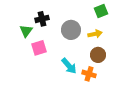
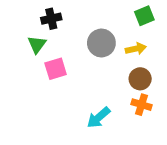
black cross: (42, 19) -> (51, 19), moved
cyan arrow: (69, 66) -> (99, 118), moved, turned 90
orange cross: (89, 74) -> (142, 105), moved

